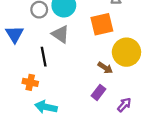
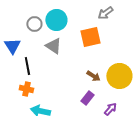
yellow circle: (126, 52) -> (119, 76), moved
black line: (44, 57) -> (27, 66), moved

